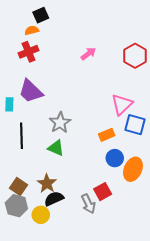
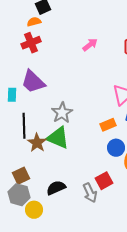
green triangle: (56, 148) -> (58, 138), size x1.4
brown star: (47, 183) -> (37, 143), moved
brown square: (18, 186) -> (21, 176), turned 30
yellow circle: (41, 215) -> (34, 210), moved

